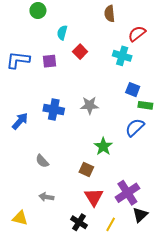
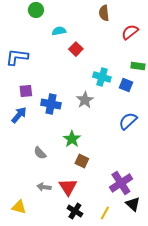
cyan semicircle: (62, 33) -> (59, 31), turned 64
cyan cross: (122, 56) -> (102, 77), moved
purple square: (50, 61) -> (26, 91), moved
gray star: (90, 105) -> (85, 100), turned -30
green rectangle: (145, 105) -> (138, 66), moved
green star: (103, 146) -> (72, 139), moved
red triangle: (94, 197) -> (68, 187), moved
black triangle: (140, 215) -> (133, 204), turned -35

